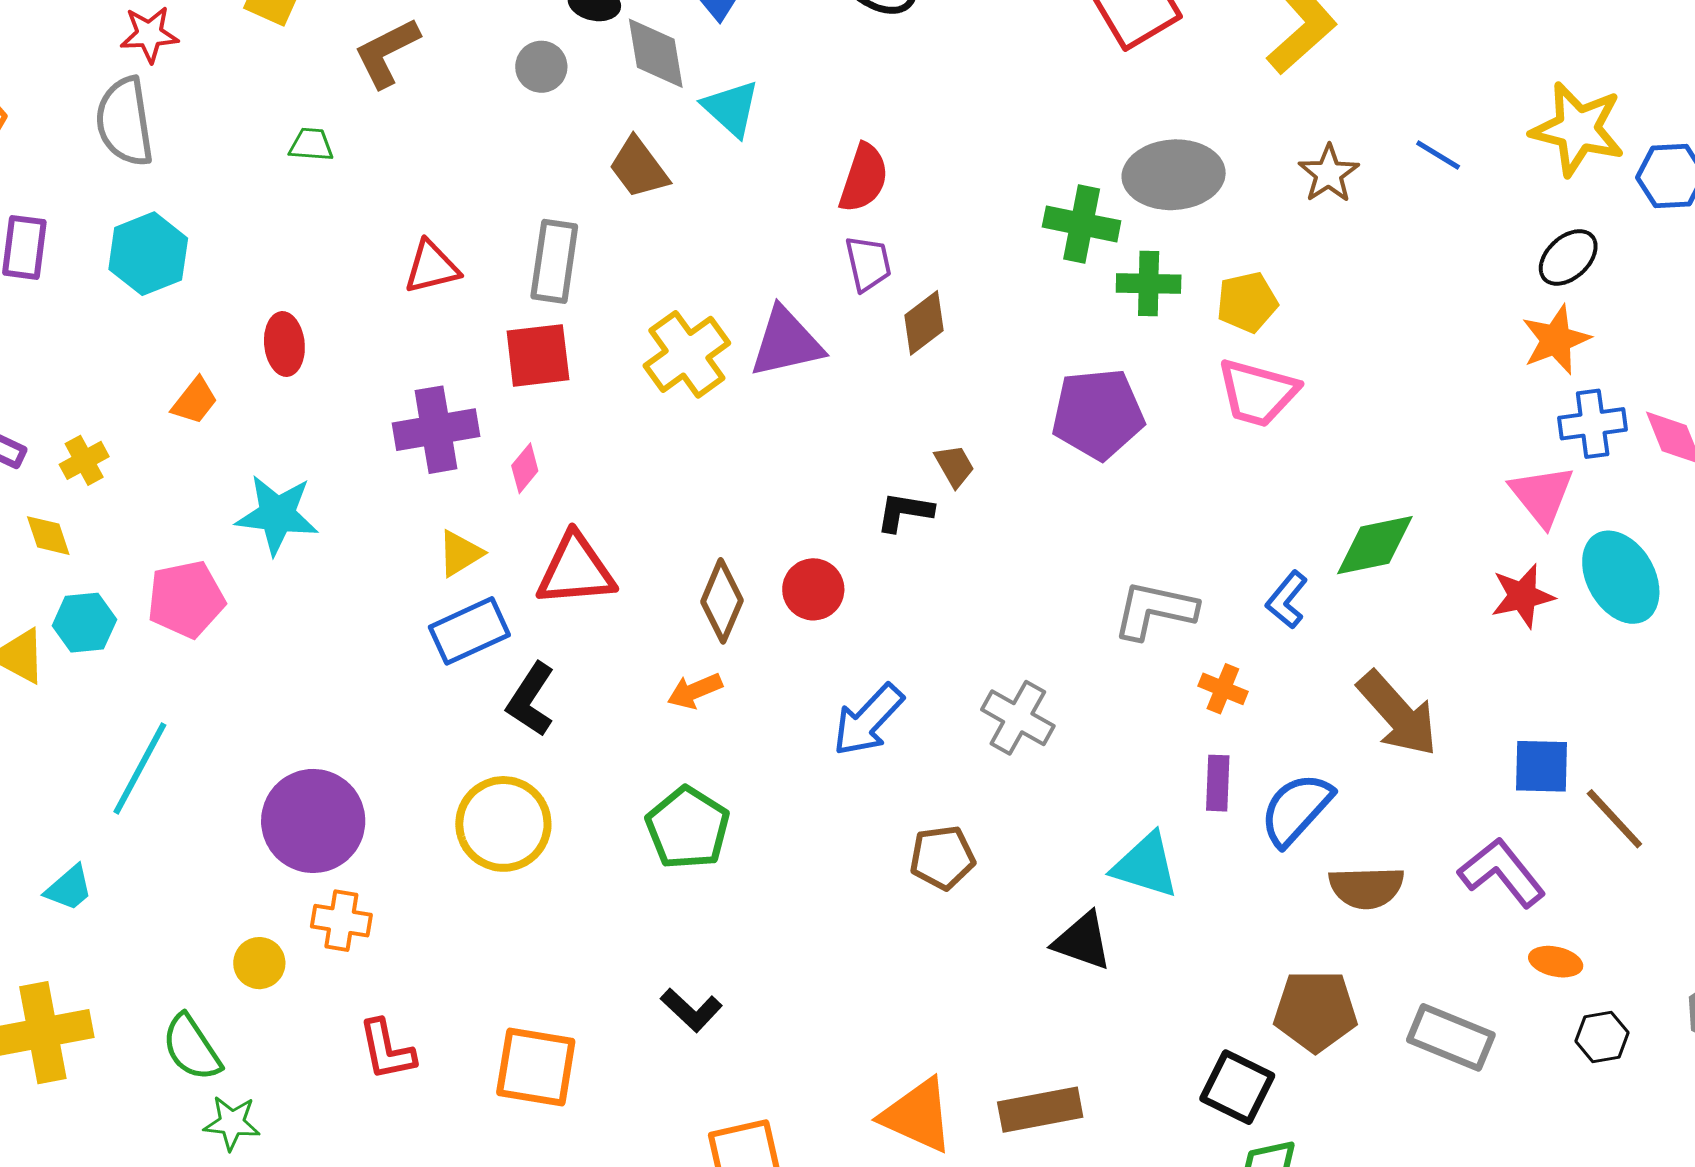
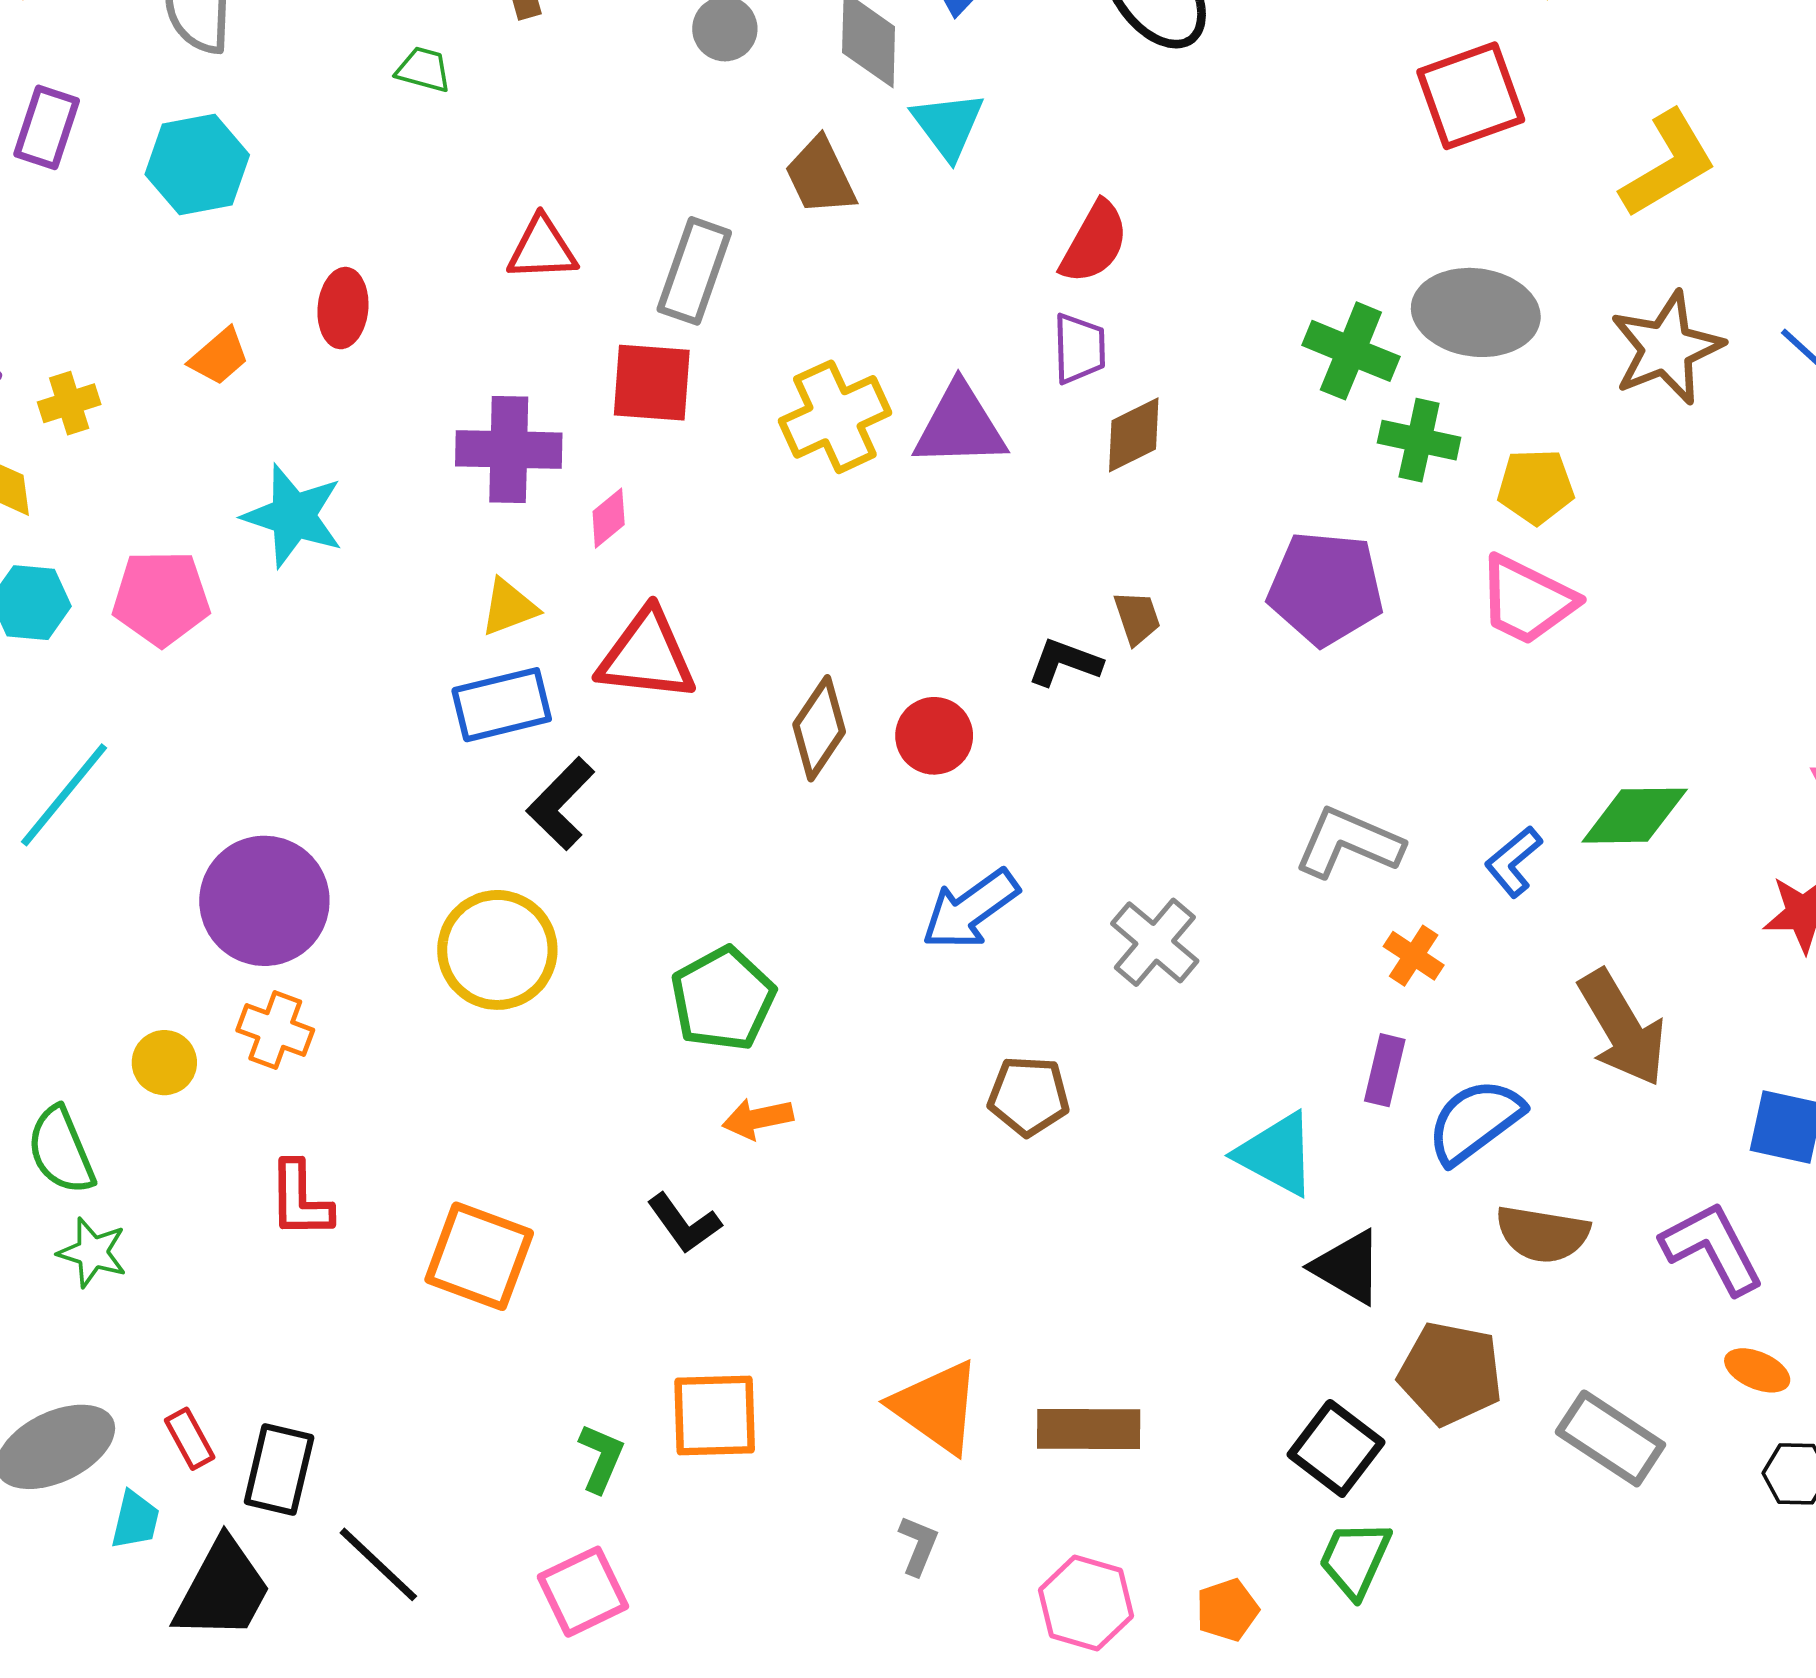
brown star: (1329, 174) -> (1666, 348), size x1.5
orange arrow: (695, 691) -> (758, 1119), moved
black triangle: (1082, 941) -> (1348, 1267), moved

